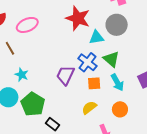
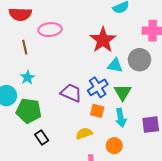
purple trapezoid: (65, 75) -> (71, 93), turned 70
green pentagon: (33, 104) -> (29, 111), turned 30

